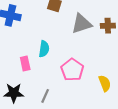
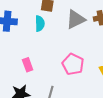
cyan semicircle: (44, 49) -> (40, 24), moved

